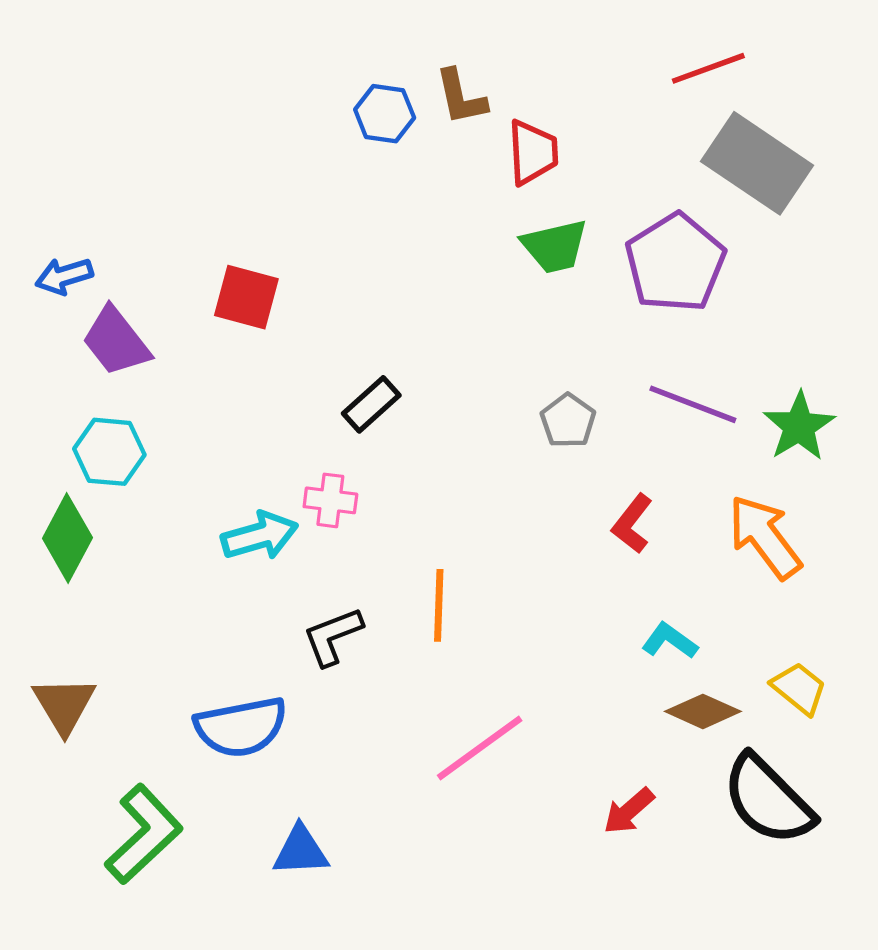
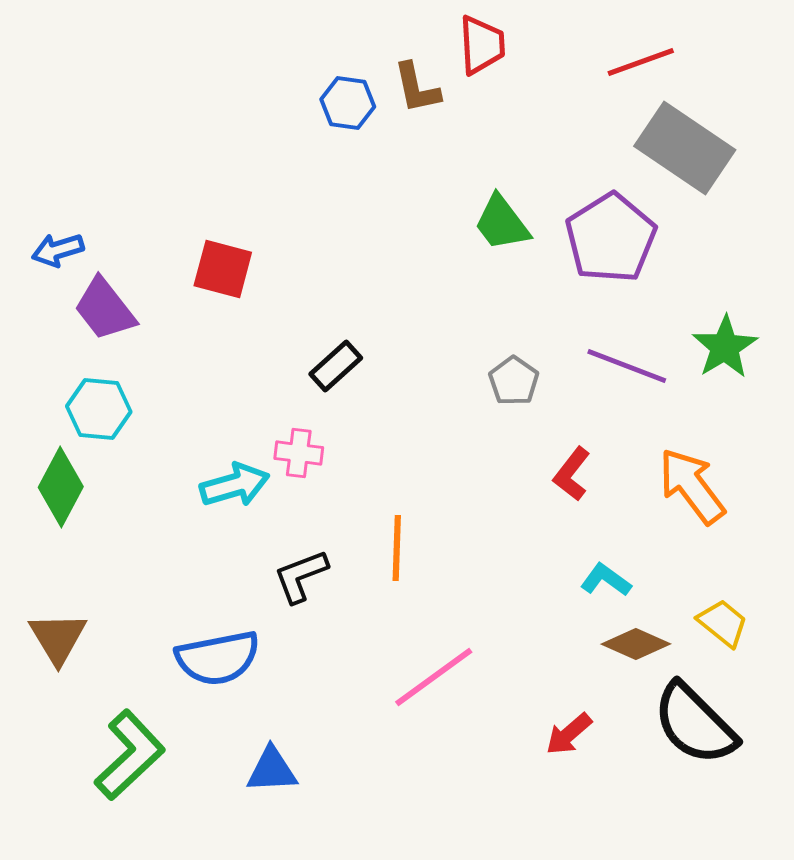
red trapezoid: (533, 152) -> (482, 45), moved
green trapezoid: (555, 246) -> (502, 223), turned 66
green star: (799, 426) -> (725, 347), moved

